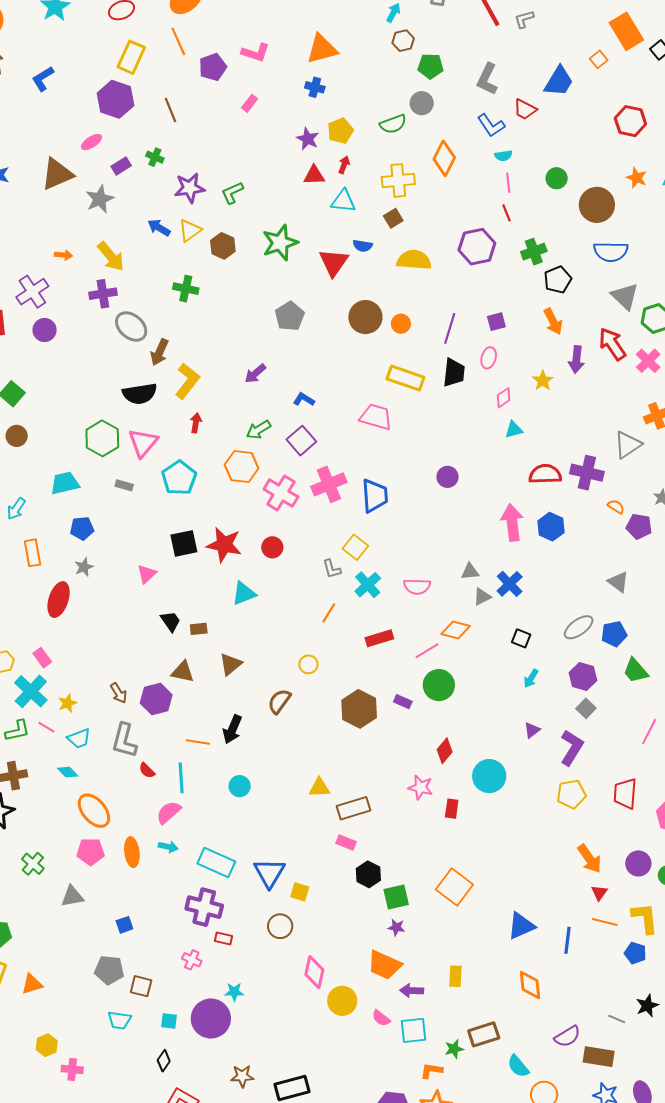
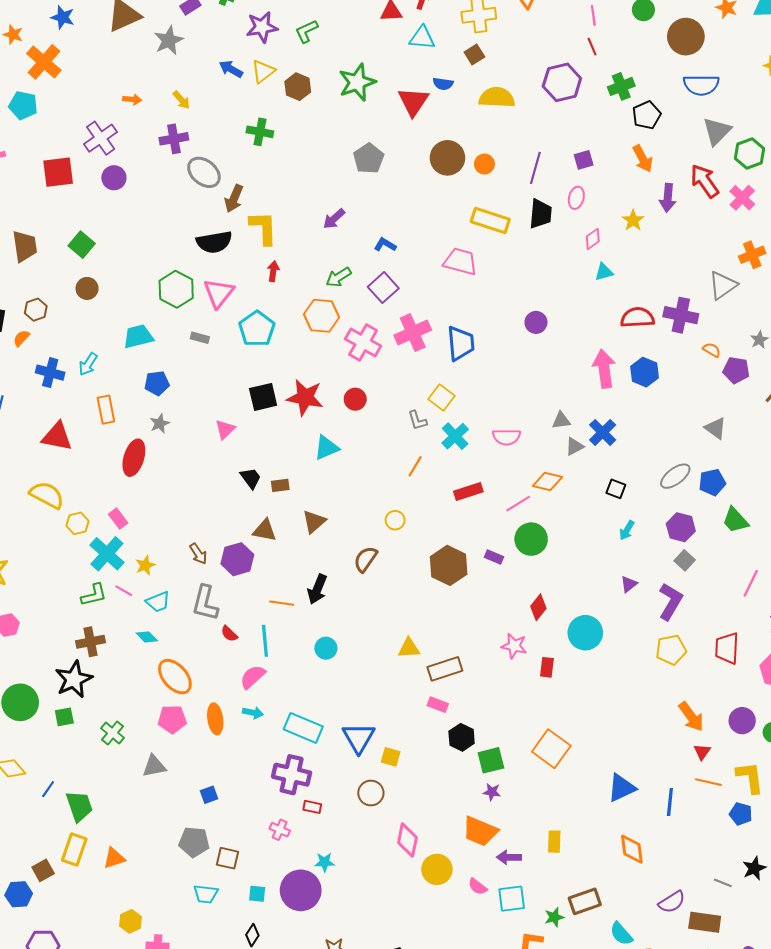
yellow arrow: (111, 256) -> (181, 100), size x0.6
gray triangle: (625, 296) -> (717, 131), turned 32
yellow L-shape: (187, 381) -> (263, 228), turned -39

